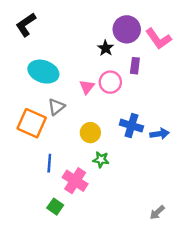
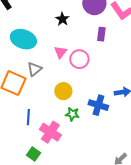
black star: (106, 48) -> (62, 19), moved
pink circle: (110, 82) -> (79, 59), moved
blue cross: (131, 126) -> (98, 105), moved

